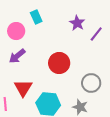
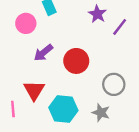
purple arrow: (17, 56) -> (43, 53), moved

